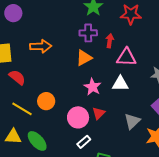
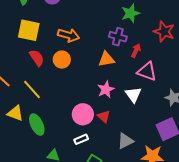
white triangle: (120, 84) -> (133, 95), turned 36
orange circle: (46, 101) -> (62, 60), moved
red triangle: (99, 113) -> (104, 116), turned -48
gray triangle: (132, 121) -> (125, 141), moved

